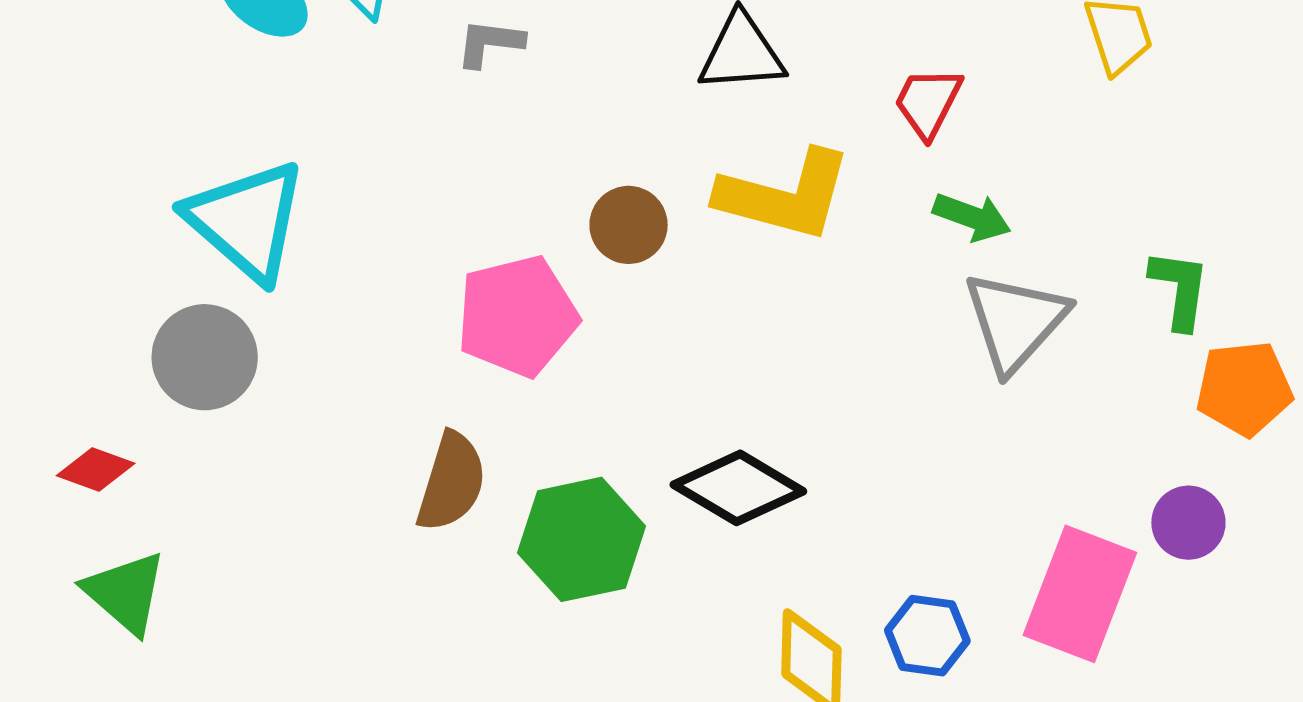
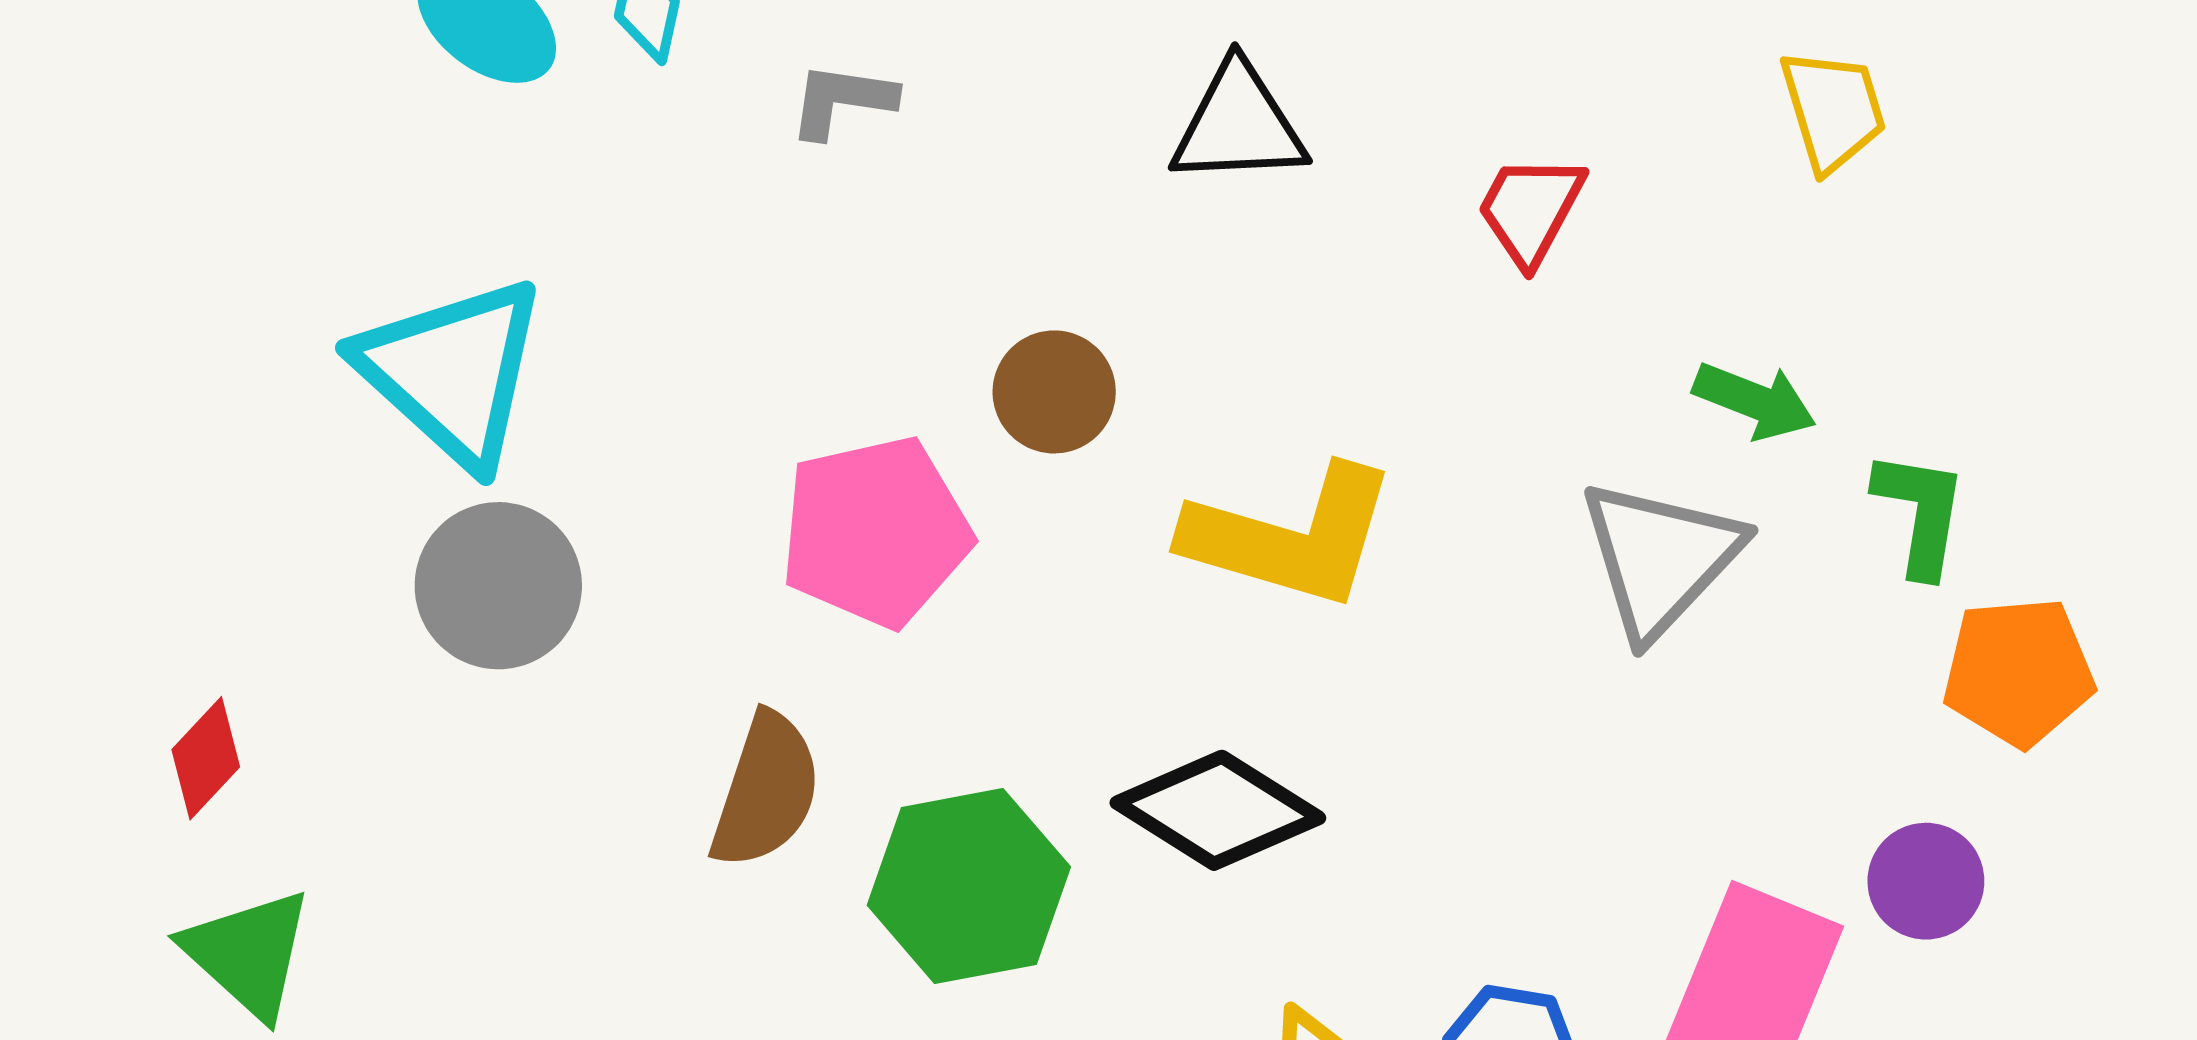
yellow L-shape: (785, 195) -> (1291, 537), moved
green arrow: (972, 217) -> (1755, 401), moved
gray circle: (205, 357) -> (498, 586), moved
red diamond: (96, 469) -> (206, 758), turned -68

